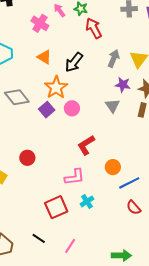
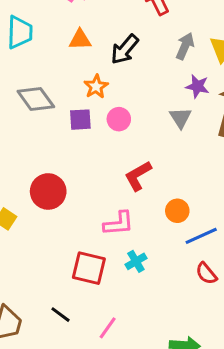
orange triangle: (44, 57) -> (80, 40), turned -35
orange star: (56, 87) -> (96, 87), size x0.7
purple square: (47, 110) -> (80, 120), turned 35
red circle: (27, 158) -> (48, 191), size x1.5
red square: (56, 207) -> (89, 268), turned 35

